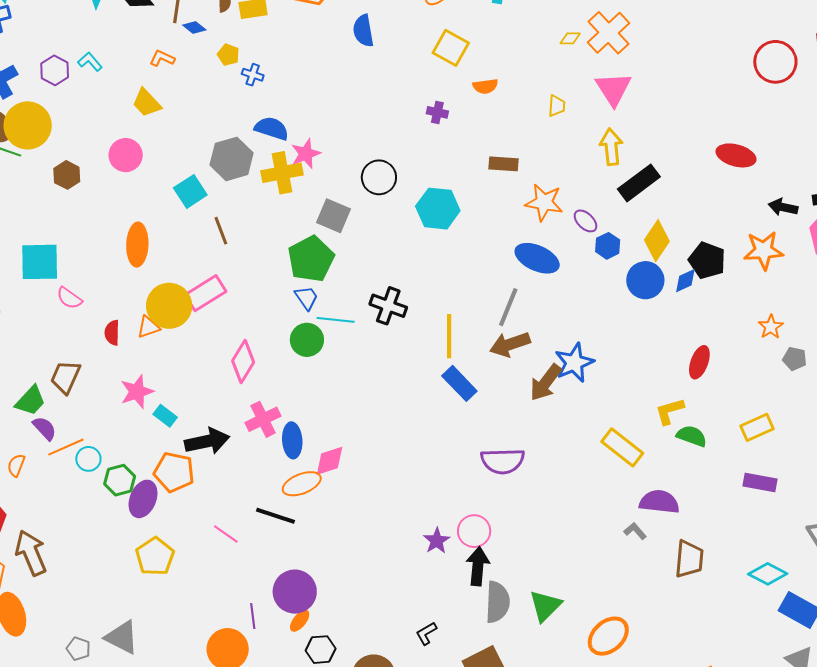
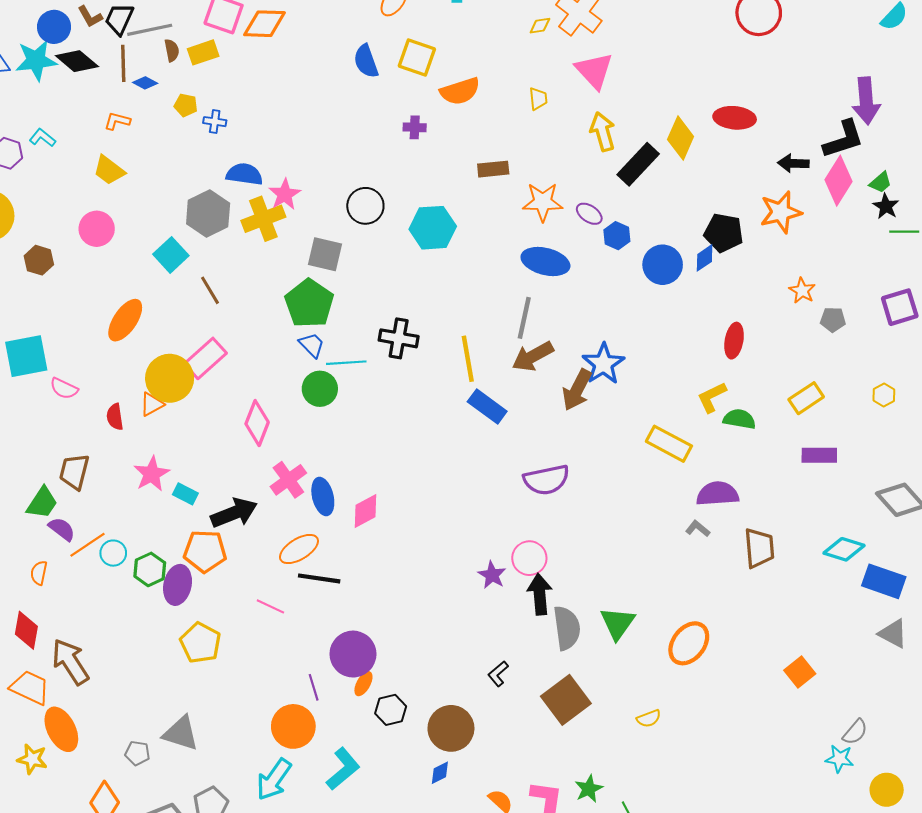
blue semicircle: (363, 31) -> (366, 61), moved
orange semicircle: (485, 86) -> (460, 91), size x1.5
yellow diamond: (657, 241) -> (681, 138), moved
orange ellipse: (137, 245) -> (125, 320), turned 42
orange ellipse: (302, 484) -> (299, 549), moved

